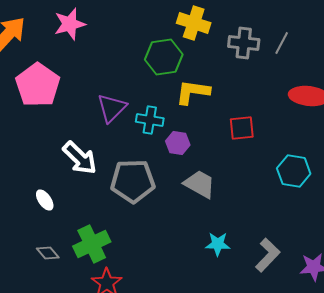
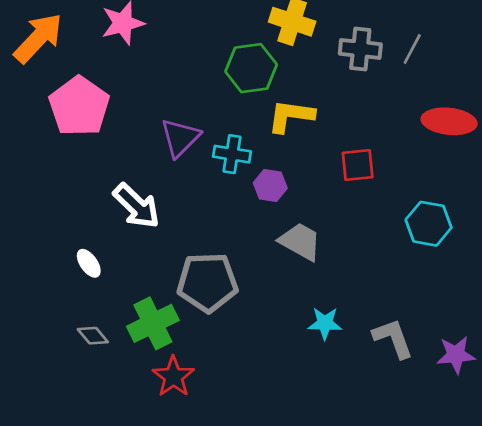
gray pentagon: (133, 181) -> (207, 282), moved
gray L-shape: (268, 255) -> (393, 338), turned -64

